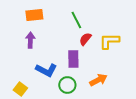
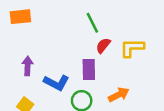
orange rectangle: (34, 15) -> (20, 17), moved
purple arrow: (30, 40) -> (28, 66), moved

